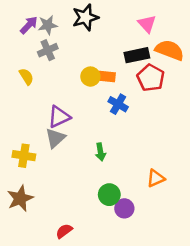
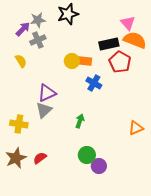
pink triangle: (147, 24) -> (128, 23), moved
purple arrow: (29, 25) -> (23, 29), moved
green arrow: (100, 152) -> (80, 121), turned -152
orange triangle: (156, 178) -> (136, 128), moved
red semicircle: (64, 231) -> (40, 158), moved

